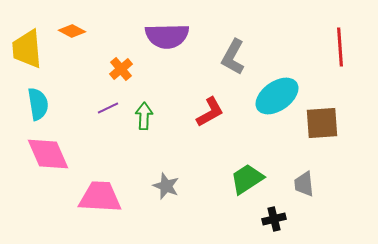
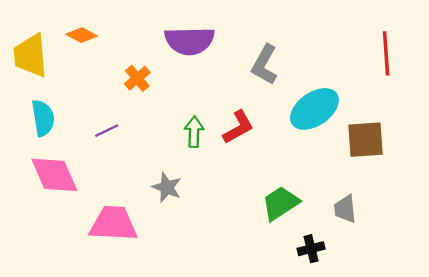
purple line: (108, 108) -> (107, 131), moved
green arrow: (144, 116) -> (194, 132), moved
gray star: (166, 186) -> (167, 187), moved

